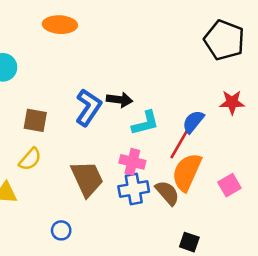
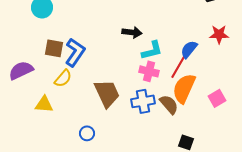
blue L-shape: (88, 107) -> (75, 52), moved
brown square: (35, 120) -> (54, 48), moved
pink cross: (132, 162) -> (149, 71), moved

